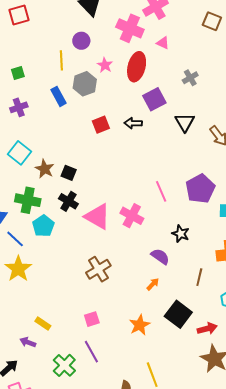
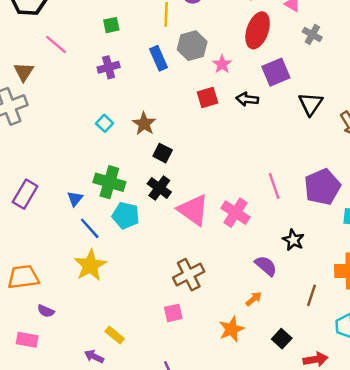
pink star: (105, 65) -> (222, 64), moved
gray cross: (190, 78) -> (312, 35), moved, turned -35
cyan square: (20, 153) -> (105, 123), size x0.6
brown star: (45, 169) -> (144, 124), moved
cyan pentagon: (43, 226) -> (126, 215), turned -30
black square: (178, 314) -> (282, 339), size x0.6
pink square: (92, 319) -> (173, 313), moved
orange star: (140, 325) -> (231, 329), moved

